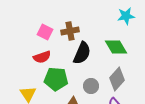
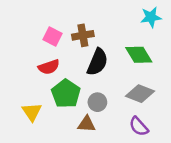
green pentagon: (56, 79) -> (66, 94), turned 30
gray diamond: (117, 79) -> (140, 94), turned 70
gray circle: (91, 86) -> (97, 102), moved

